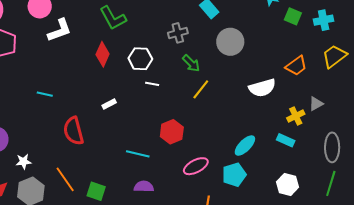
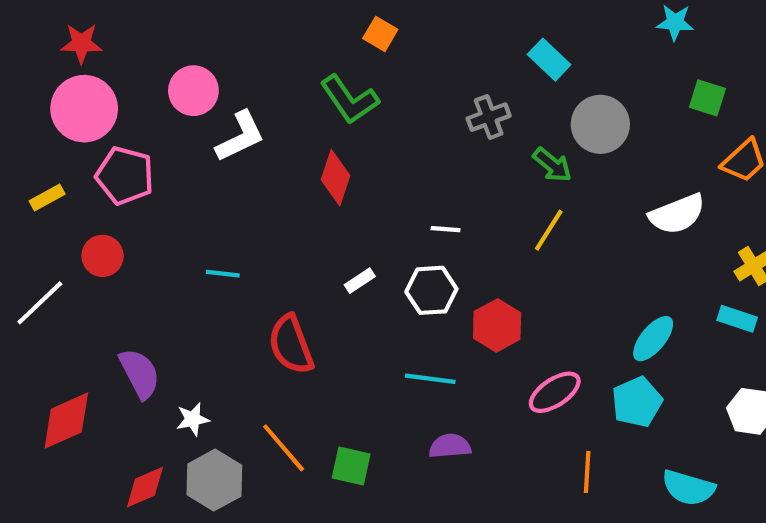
green square: (293, 16) -> (707, 98), moved
white hexagon: (140, 59) -> (431, 290), moved
green arrow: (191, 63) -> (552, 165), moved

